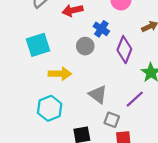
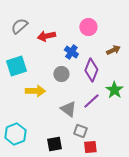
gray circle: (85, 46) -> (61, 74), moved
purple line: (135, 99) -> (91, 101), moved
cyan hexagon: (50, 108) -> (15, 134), moved

